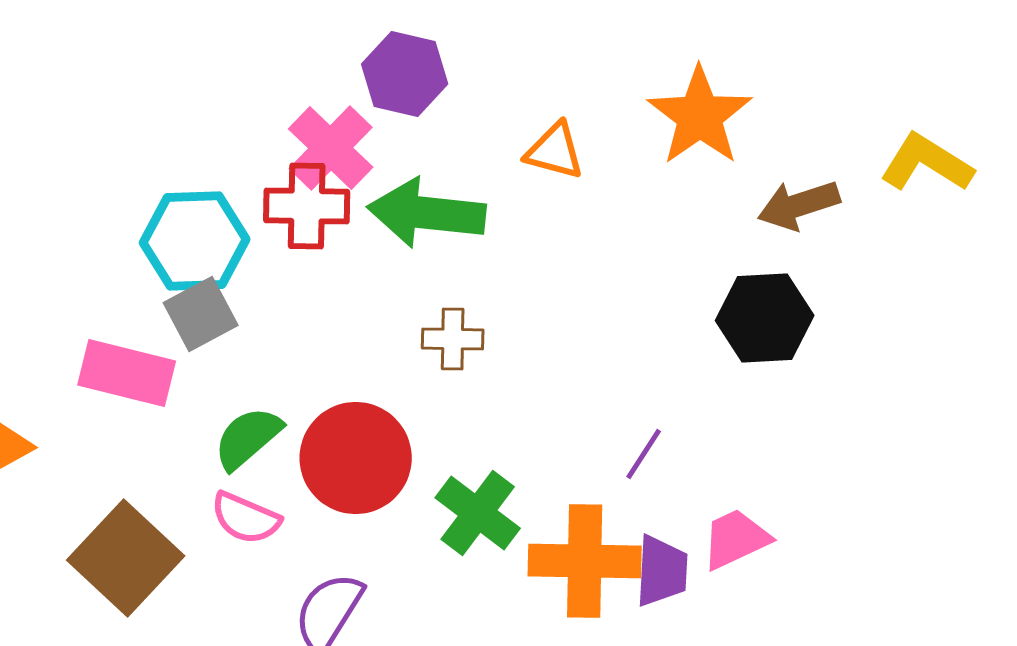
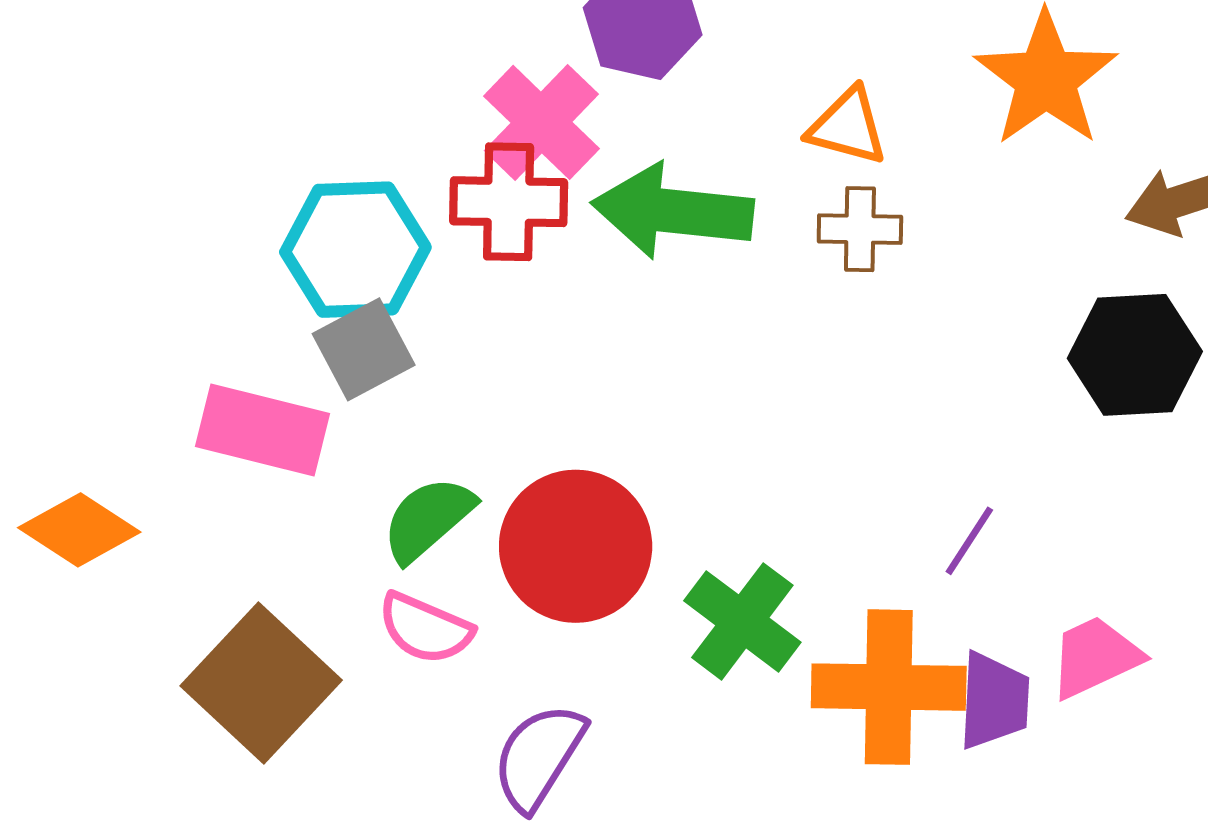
brown cross: (453, 339) -> (860, 229), moved

